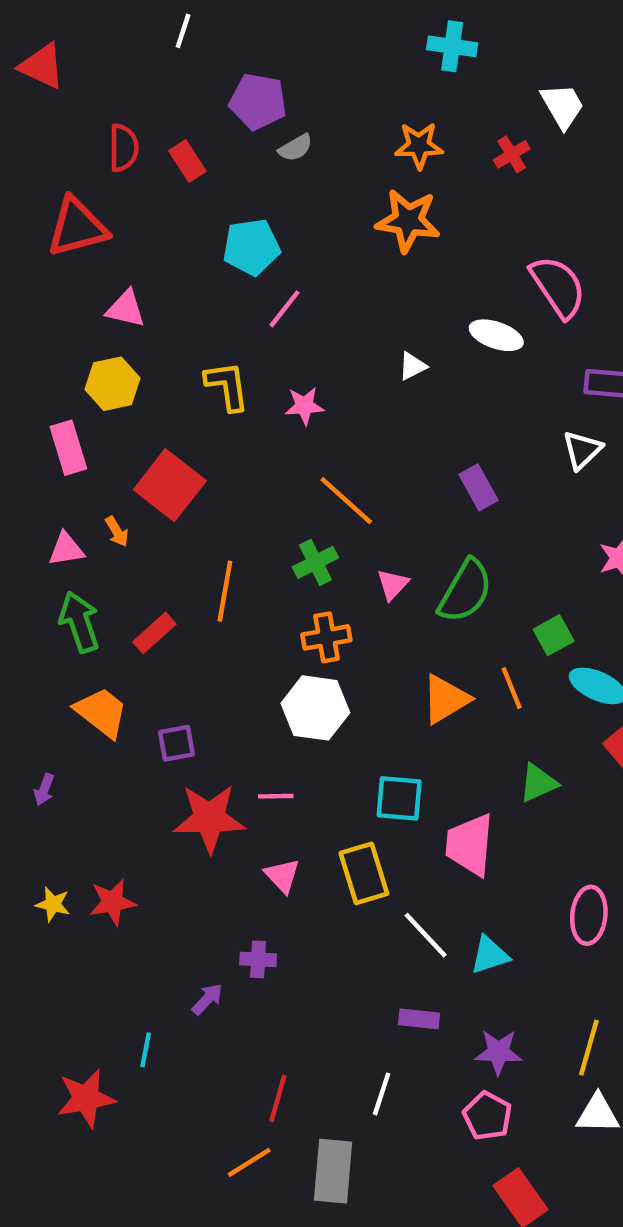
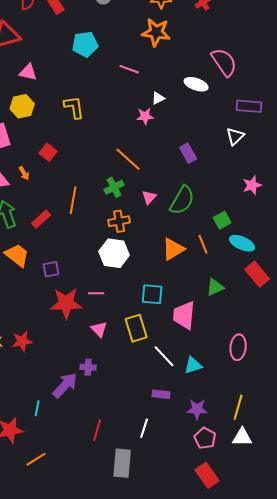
pink line: (285, 309) -> (129, 69), moved, turned 72
pink star: (304, 406) -> (145, 116), moved
red square: (170, 485) -> (48, 152), size x0.6
purple arrow: (207, 999) -> (65, 385), size x1.8
pink pentagon: (487, 1116) -> (205, 438), moved
orange line: (249, 1162) -> (36, 459), moved

